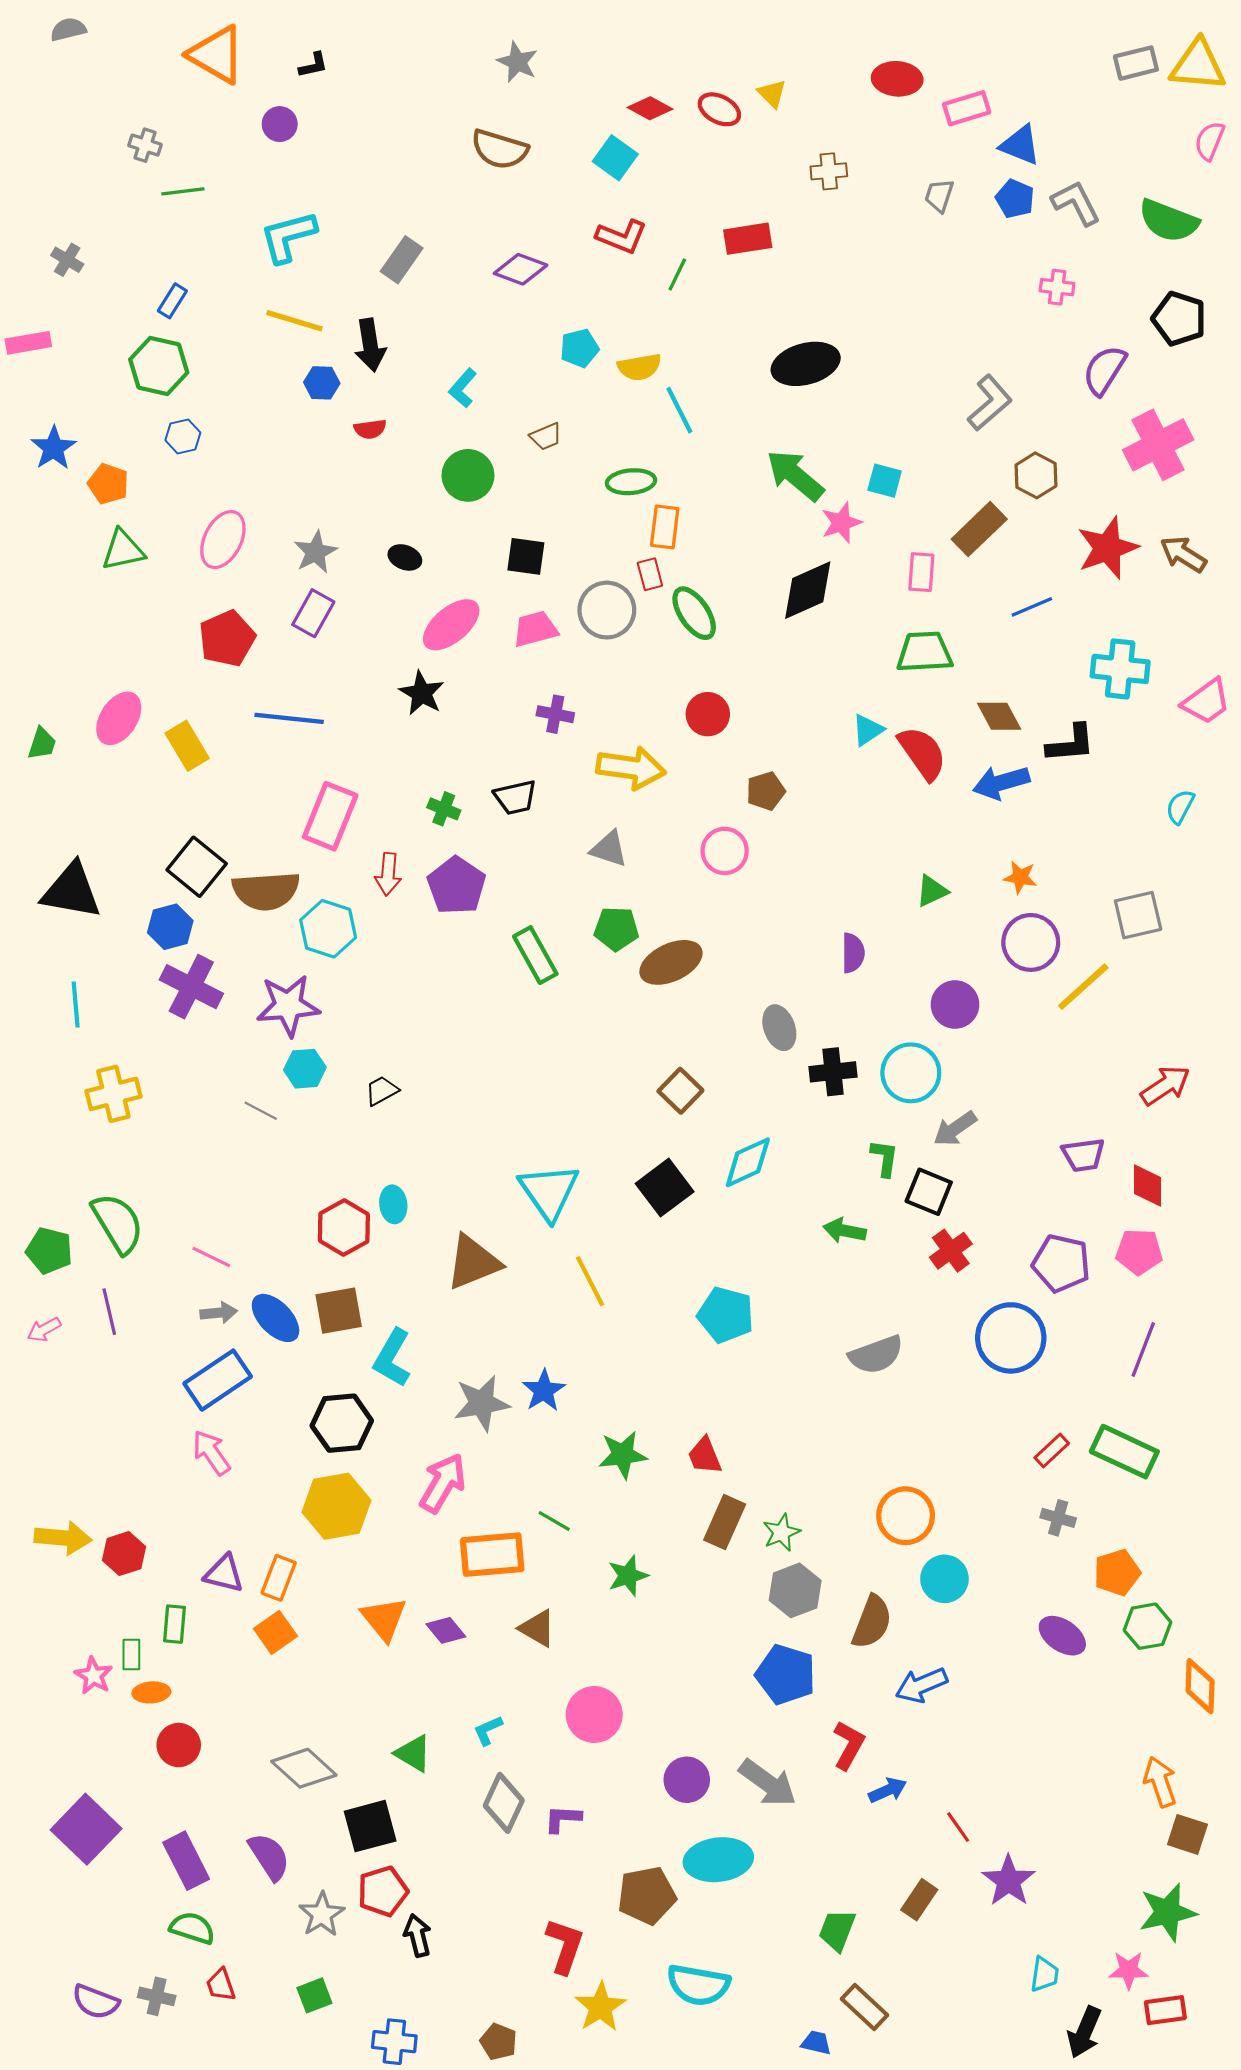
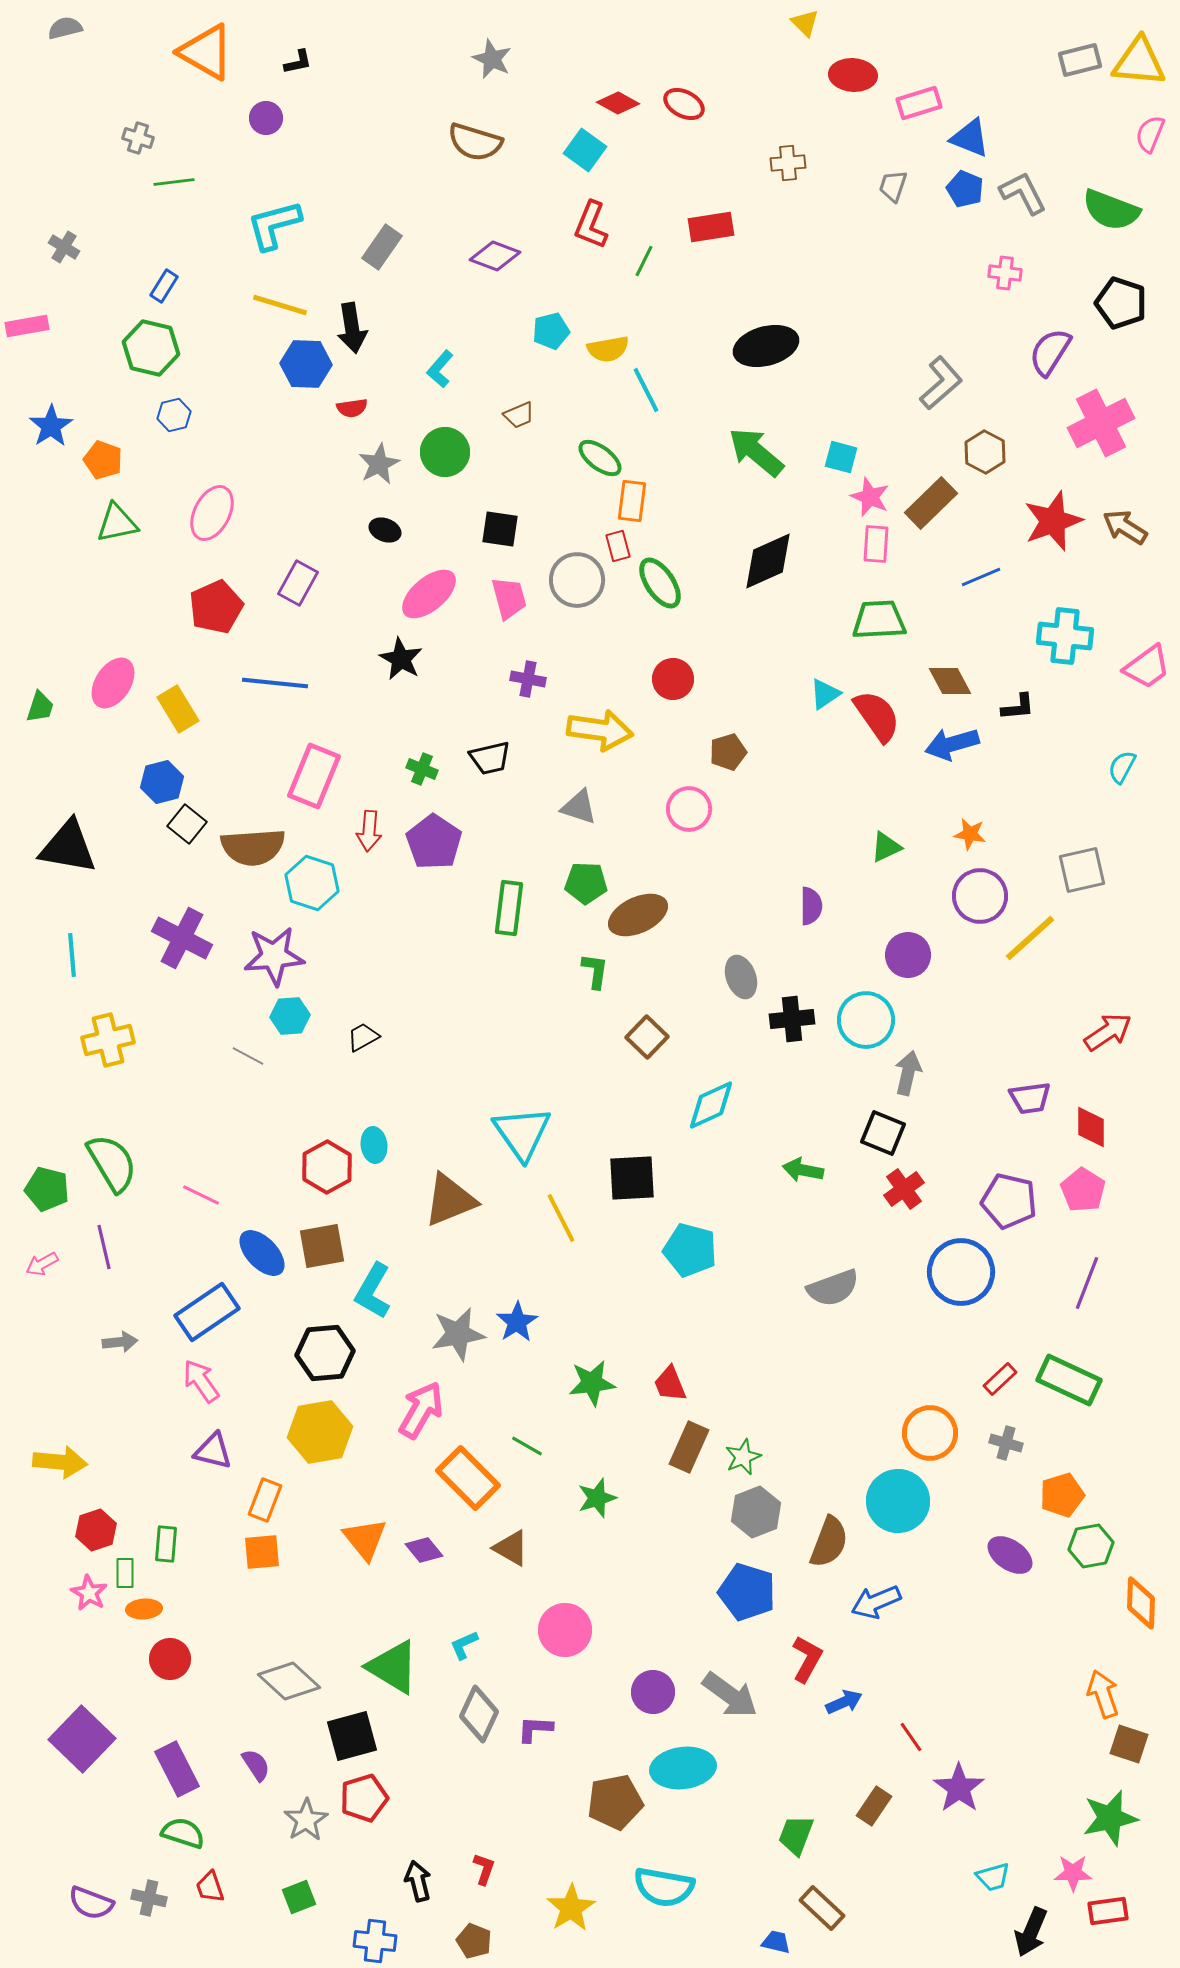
yellow triangle: (772, 94) -> (805, 23), moved
red L-shape: (622, 237) -> (591, 225), turned 90
blue hexagon: (322, 383) -> (306, 364), size x1.5
green ellipse: (631, 482) -> (600, 458), turned 42
pink star: (841, 523) -> (870, 497), moved, turned -30
gray star: (315, 552) -> (379, 464), moved
pink trapezoid: (535, 629) -> (509, 598), turned 90
black L-shape: (1071, 744) -> (1018, 707), size x0.7
black square: (197, 867) -> (187, 824), size x0.7
blue hexagon: (170, 927) -> (162, 782), moved
green rectangle: (535, 955) -> (509, 908), turned 36
gray arrow: (955, 1129) -> (908, 1073), turned 138
green L-shape: (885, 1158) -> (595, 971), moved
black square: (665, 1188) -> (632, 1178), moved, turned 34
pink pentagon: (1139, 1252) -> (1083, 1190), turned 30
gray arrow: (219, 1313) -> (120, 1342), moved
orange circle: (906, 1516) -> (930, 1433), moved
red hexagon: (124, 1554) -> (96, 1530), moved
orange rectangle: (492, 1555) -> (468, 1478), turned 50
purple triangle: (224, 1574) -> (213, 1451), moved
cyan circle: (944, 1579) -> (898, 1501), size x1.4
orange square: (275, 1632) -> (262, 1552), turned 30
green triangle: (413, 1753) -> (393, 1667), size x1.5
purple semicircle: (269, 1857) -> (256, 1765), size x0.7
black arrow: (417, 1935) -> (418, 1881), moved
red L-shape: (565, 1946) -> (484, 1869), moved, size x0.6
cyan trapezoid: (1044, 1974) -> (993, 1877), turned 66

